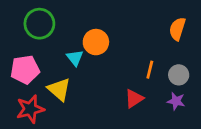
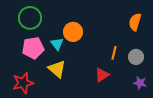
pink pentagon: (25, 70) -> (33, 48), moved
yellow triangle: (59, 89) -> (57, 69), moved
purple star: (176, 101) -> (140, 83), moved

